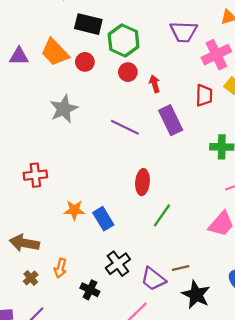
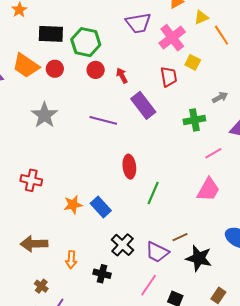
red cross: (35, 175) -> (31, 180), turned 30
brown cross: (31, 278) -> (41, 286), moved

